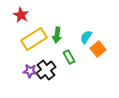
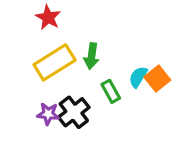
red star: (21, 15) -> (48, 17), moved
cyan semicircle: (86, 37) -> (138, 77), moved

